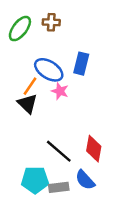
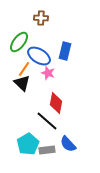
green ellipse: (20, 29) -> (19, 42), moved
red diamond: (94, 149) -> (56, 103), moved
cyan pentagon: (35, 180) -> (28, 144), turned -30

